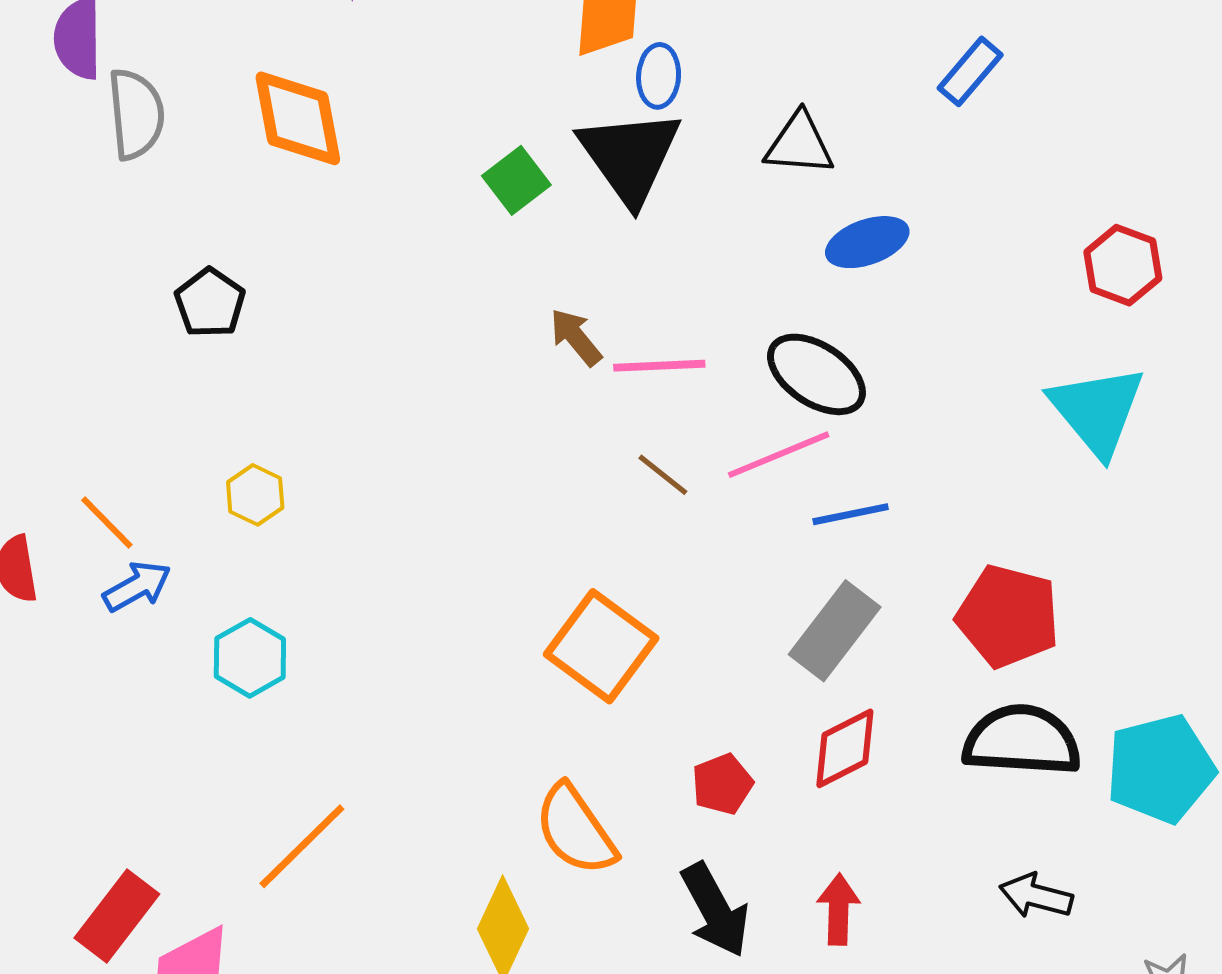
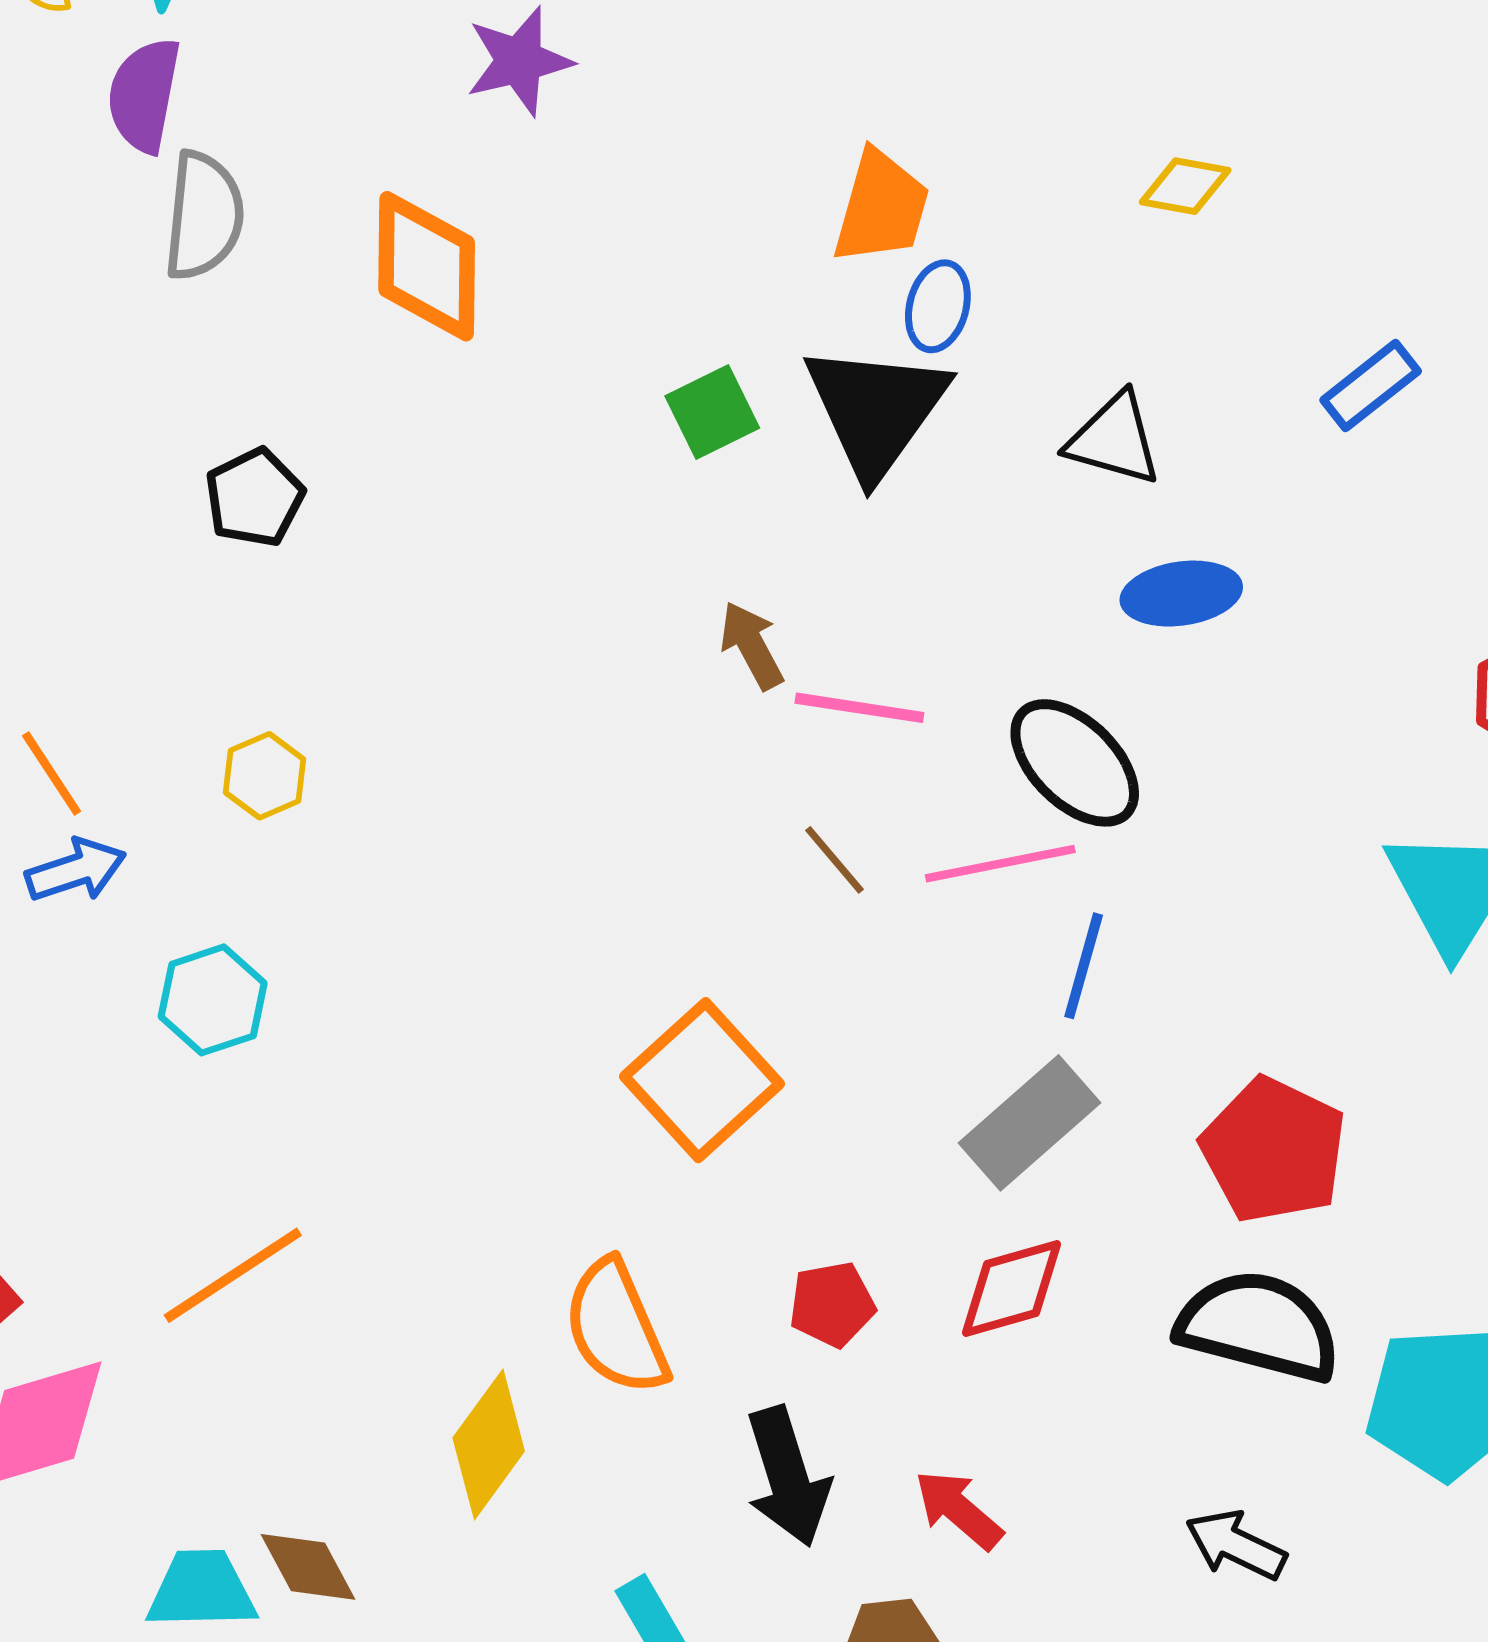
blue line: (851, 514) -> (1084, 966), turned -74
red arrow: (839, 909) -> (959, 1510), turned -62

